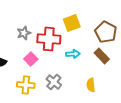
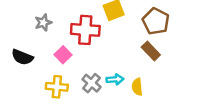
gray star: (24, 33) -> (43, 23), moved
cyan arrow: (73, 54) -> (115, 79), moved

